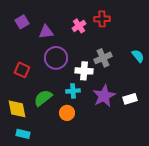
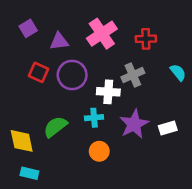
red cross: (102, 19) -> (146, 39), moved
pink cross: (79, 26) -> (102, 34), size x1.6
red square: (22, 70) -> (38, 72), moved
orange circle: (67, 113) -> (99, 151), moved

